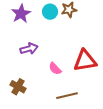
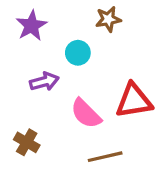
cyan circle: (50, 12) -> (78, 53), moved
pink semicircle: (55, 69) -> (86, 114), size x1.5

